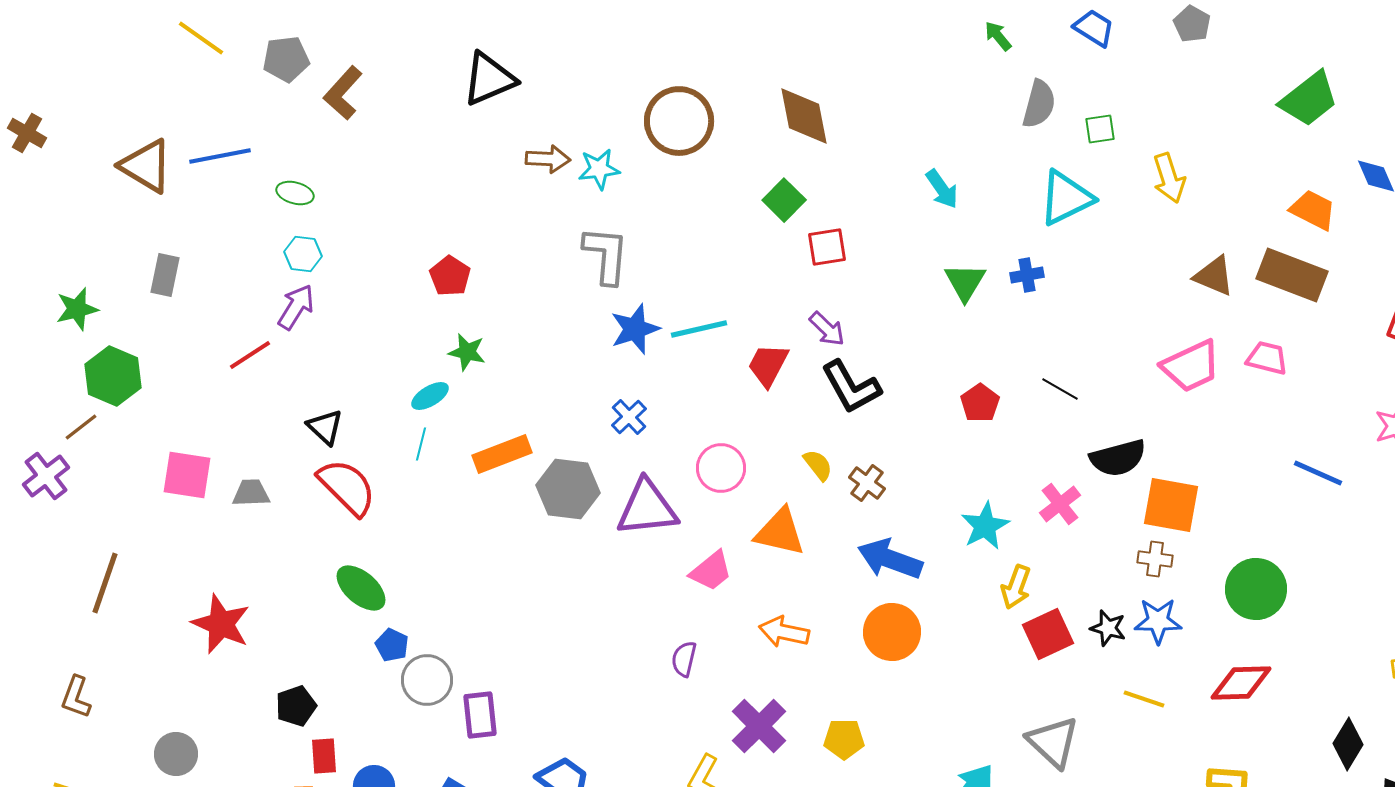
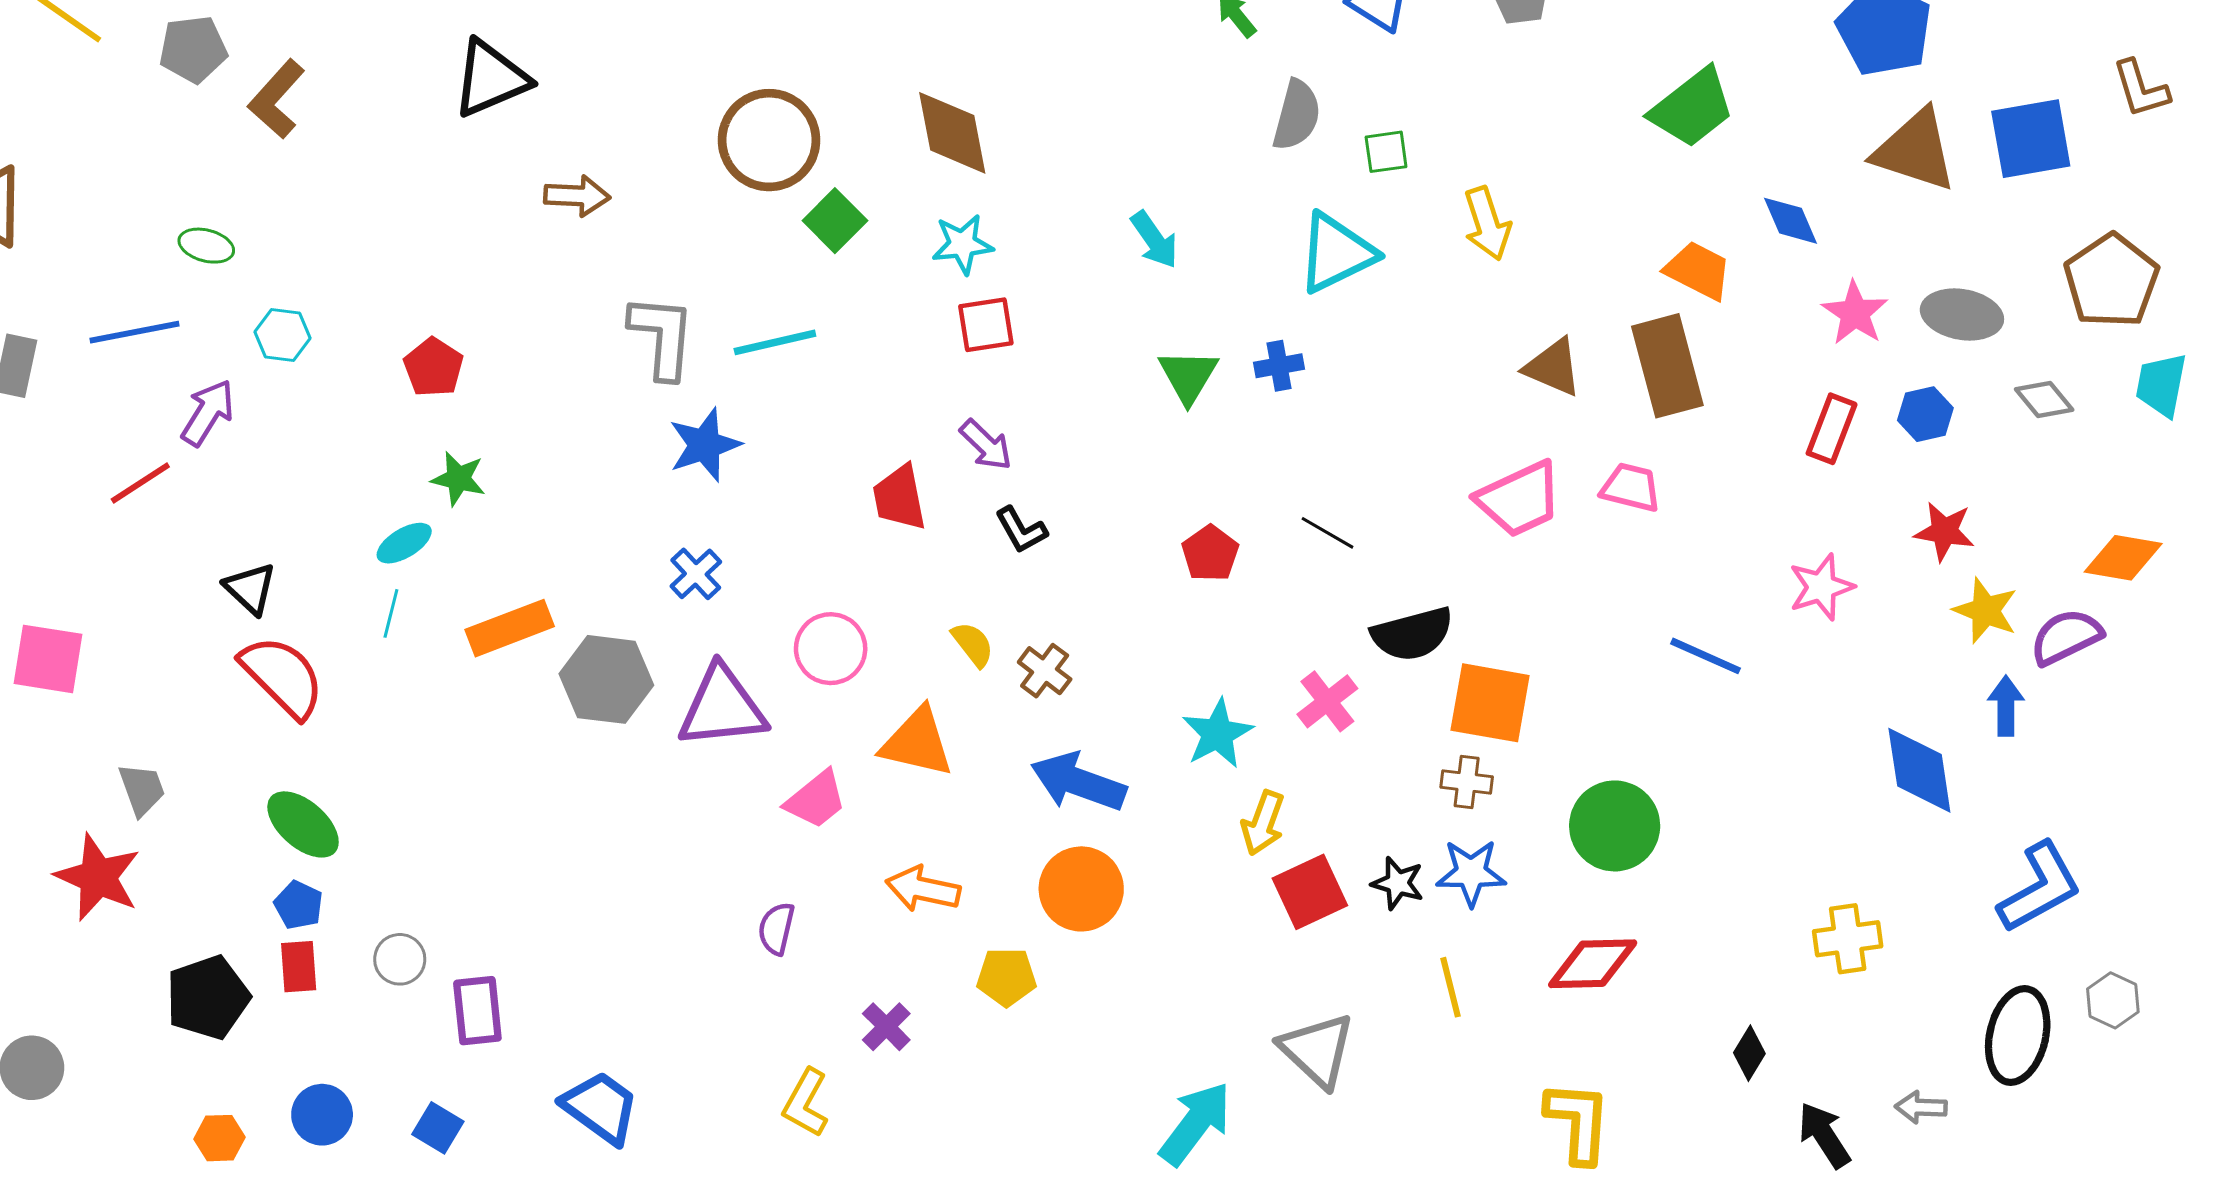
blue line: (220, 156) -> (134, 332), moved
cyan star: (599, 169) -> (962, 244), moved
green square: (784, 200) -> (835, 221), moved
cyan hexagon: (303, 254) -> (282, 335), moved
brown rectangle: (1292, 275) -> (1667, 366), turned 54
cyan line: (699, 329) -> (775, 342), moved
red trapezoid: (768, 365) -> (899, 498), turned -39
black L-shape: (851, 387) -> (1021, 530), size x0.6
gray trapezoid: (251, 493) -> (142, 789), moved, turned 72
blue pentagon: (392, 645) -> (299, 905), moved
gray circle: (427, 680) -> (400, 959), size x0.7
yellow line: (1144, 699) -> (1451, 987), turned 57
black pentagon: (296, 706) -> (208, 997), size x1.4
purple cross: (759, 726) -> (886, 1027), size x0.6
yellow pentagon: (844, 739) -> (1006, 977), moved
black diamond: (1348, 744) -> (1749, 1053), size x0.7
red rectangle: (324, 756) -> (299, 967), moved

